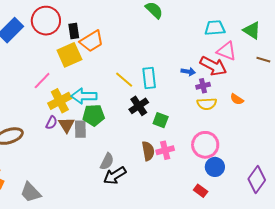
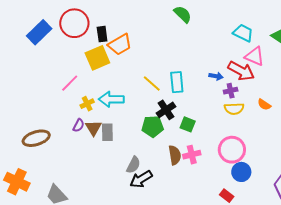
cyan trapezoid: (215, 28) -> (243, 33), turned 30
yellow cross: (60, 101) -> (87, 104), size x0.6
green pentagon: (94, 115) -> (153, 126), moved

